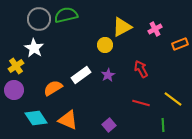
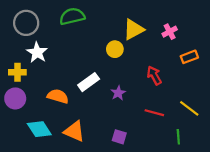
gray circle: (39, 19) -> (26, 23), moved
orange rectangle: (180, 44) -> (189, 57), moved
yellow cross: (16, 66) -> (17, 72), turned 35
purple star: (108, 75) -> (118, 93), moved
orange semicircle: (53, 88) -> (58, 96), turned 48
purple square: (109, 125) -> (119, 137), turned -32

